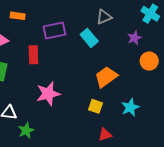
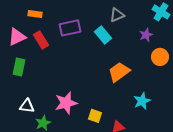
red rectangle: (33, 55) -> (41, 40), moved, turned -30
pink star: (48, 94) -> (66, 103), moved
yellow square: (96, 106) -> (95, 116), moved

